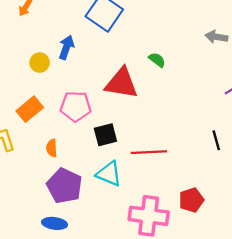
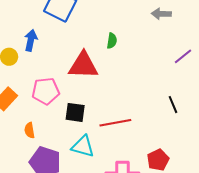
green semicircle: (157, 60) -> (112, 41), turned 70
black square: (105, 135) -> (75, 112), turned 30

